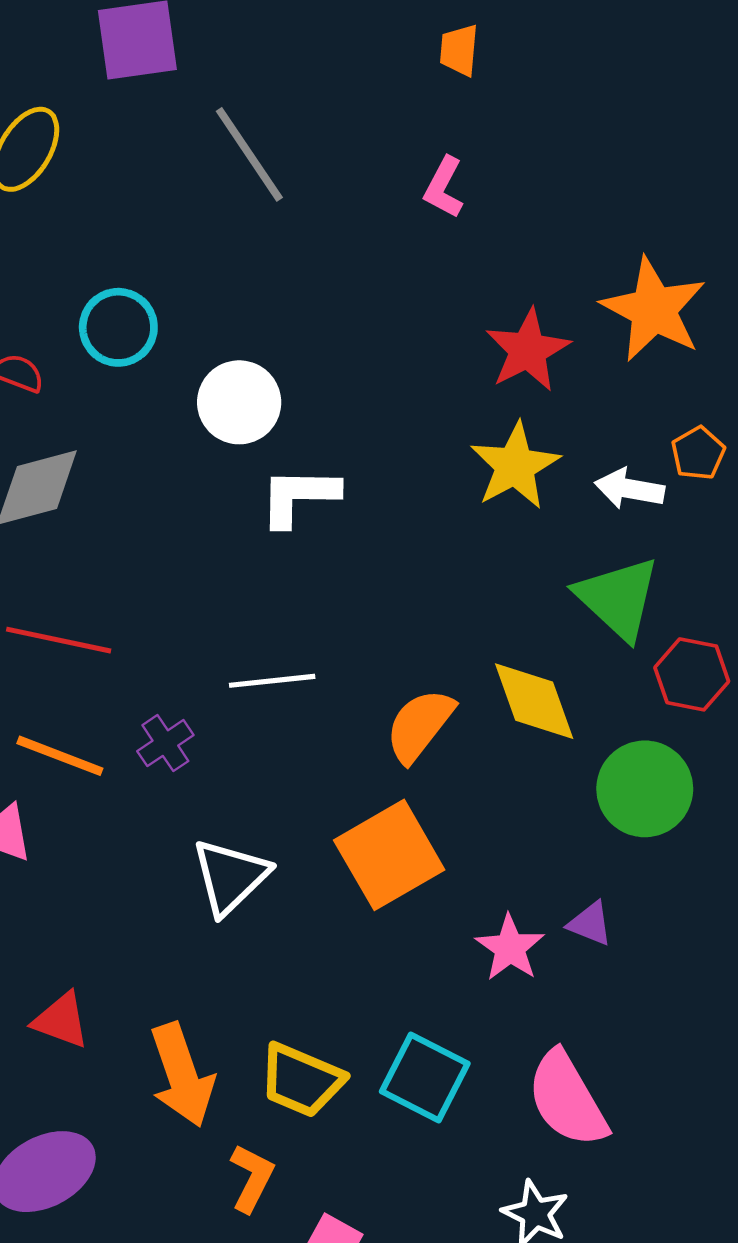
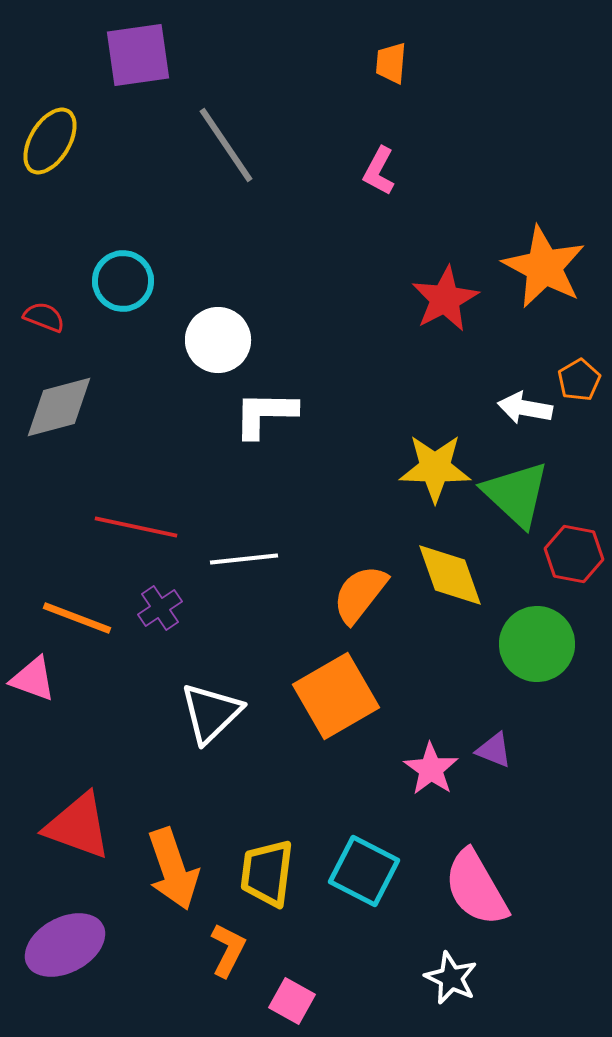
yellow star: (515, 466) -> (435, 468), moved, turned 30
red line: (59, 640) -> (136, 527), moved
red triangle: (61, 1020) -> (78, 826), size x1.5
yellow trapezoid: (301, 1080) -> (267, 873), turned 74

